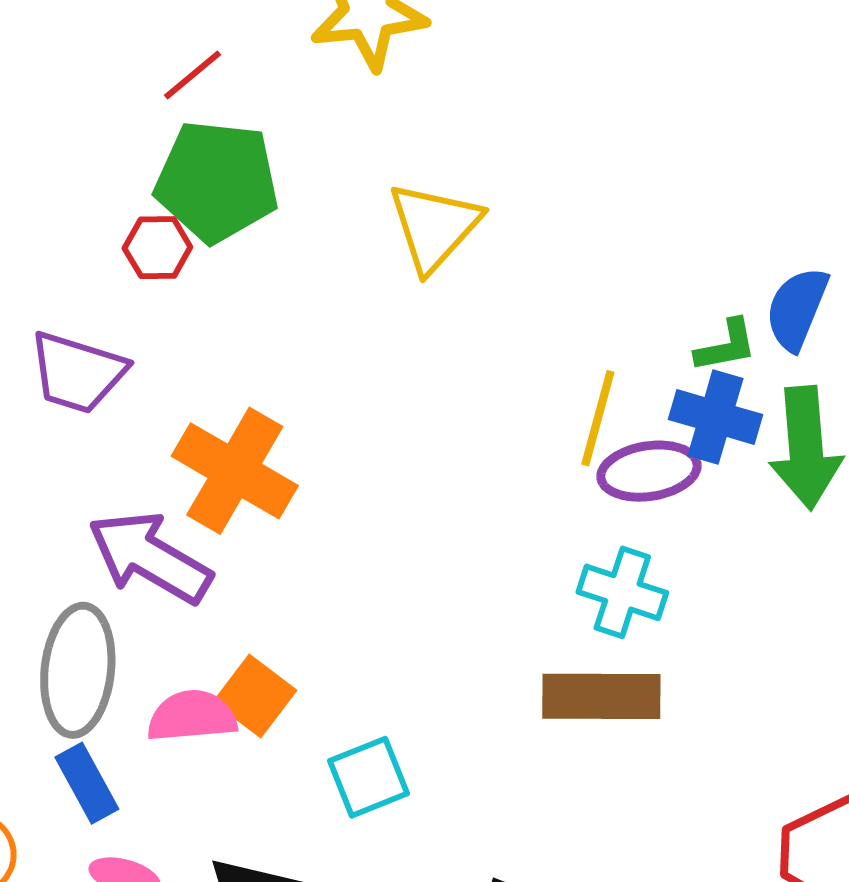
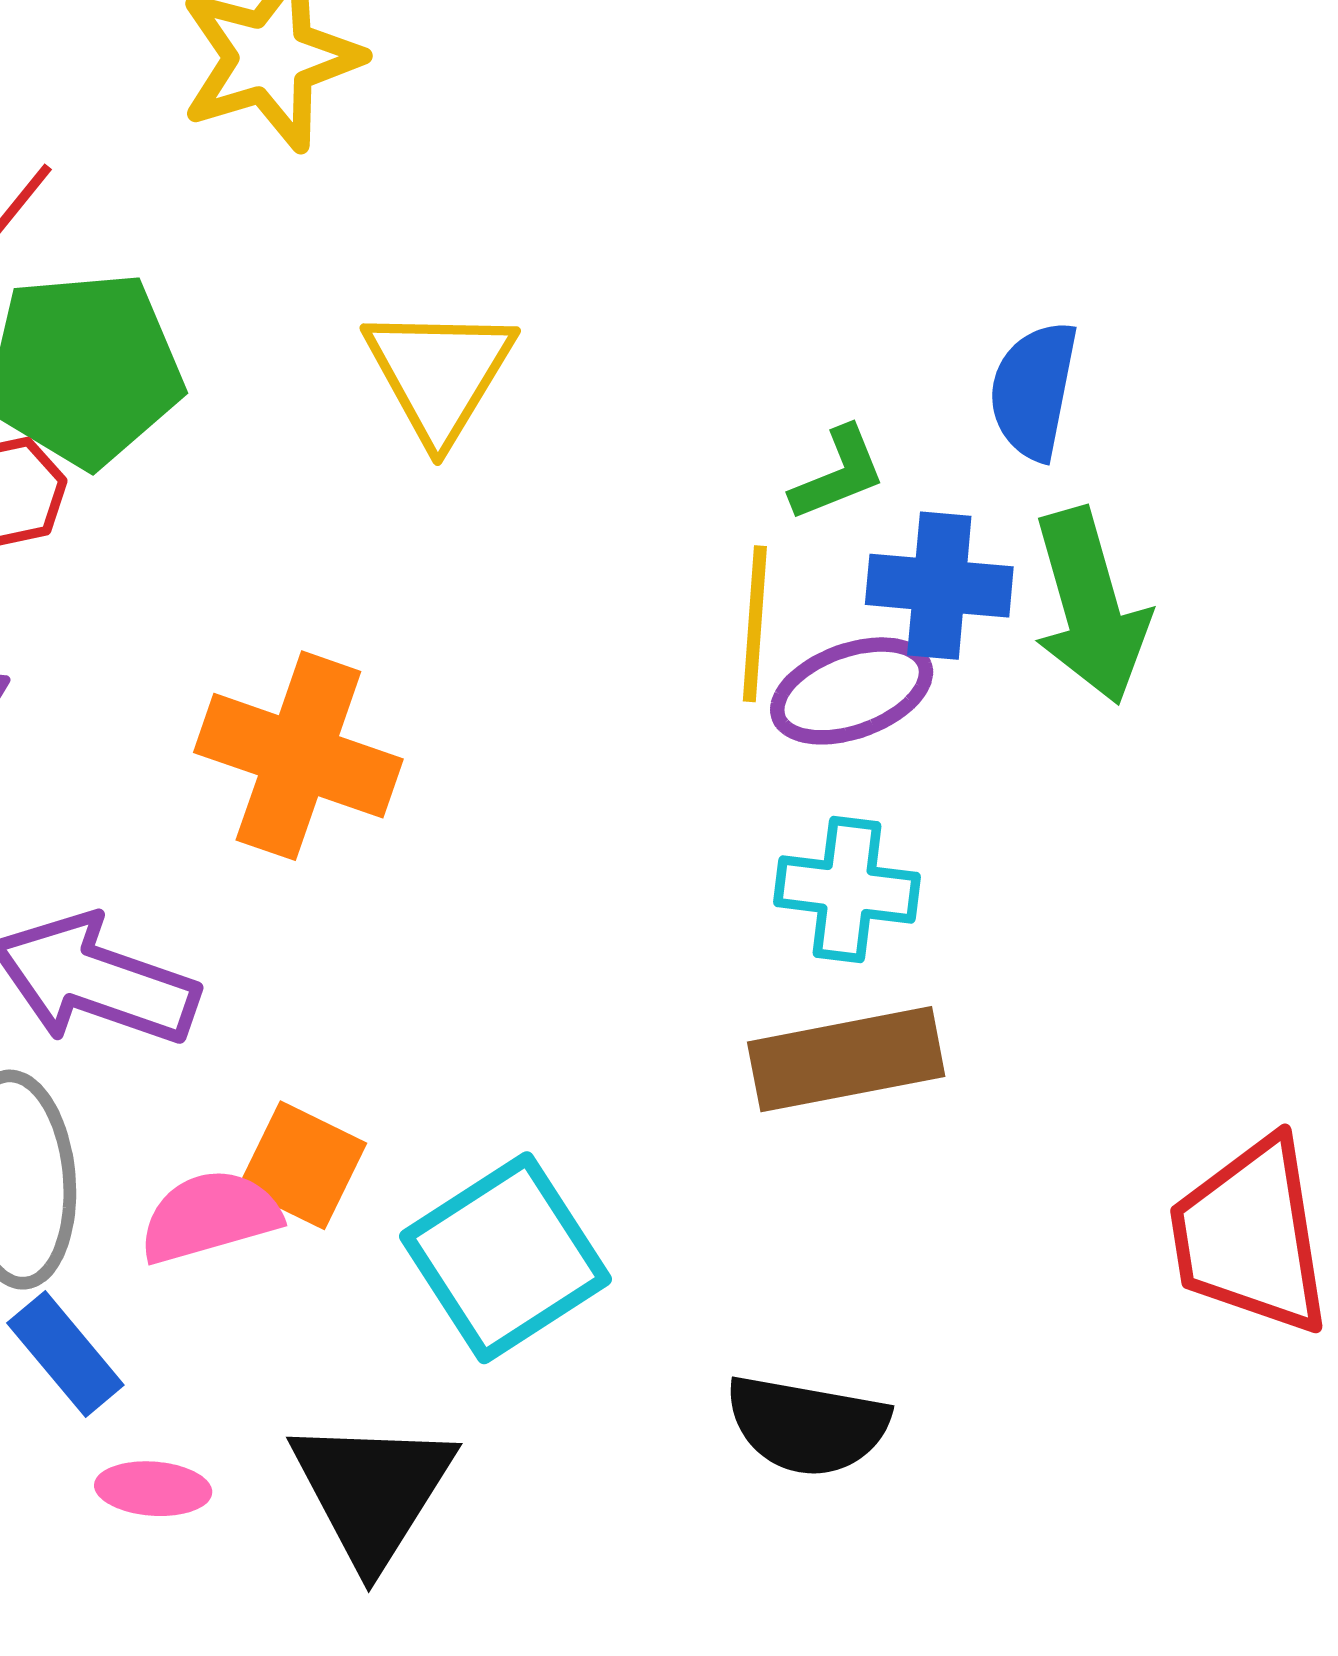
green L-shape: (726, 346) -> (838, 474), moved
orange cross: (235, 471) -> (298, 756), moved
cyan square: (368, 777) -> (506, 1258), size x1.5

